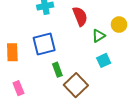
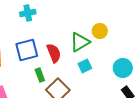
red semicircle: (80, 16) -> (54, 53), moved
green triangle: (98, 36) -> (80, 42), size x1.5

